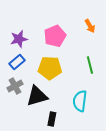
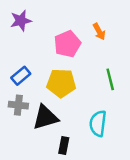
orange arrow: (90, 26) -> (99, 32), moved
purple star: (19, 39) -> (21, 21), moved
gray cross: (15, 86) -> (18, 105), turned 35

